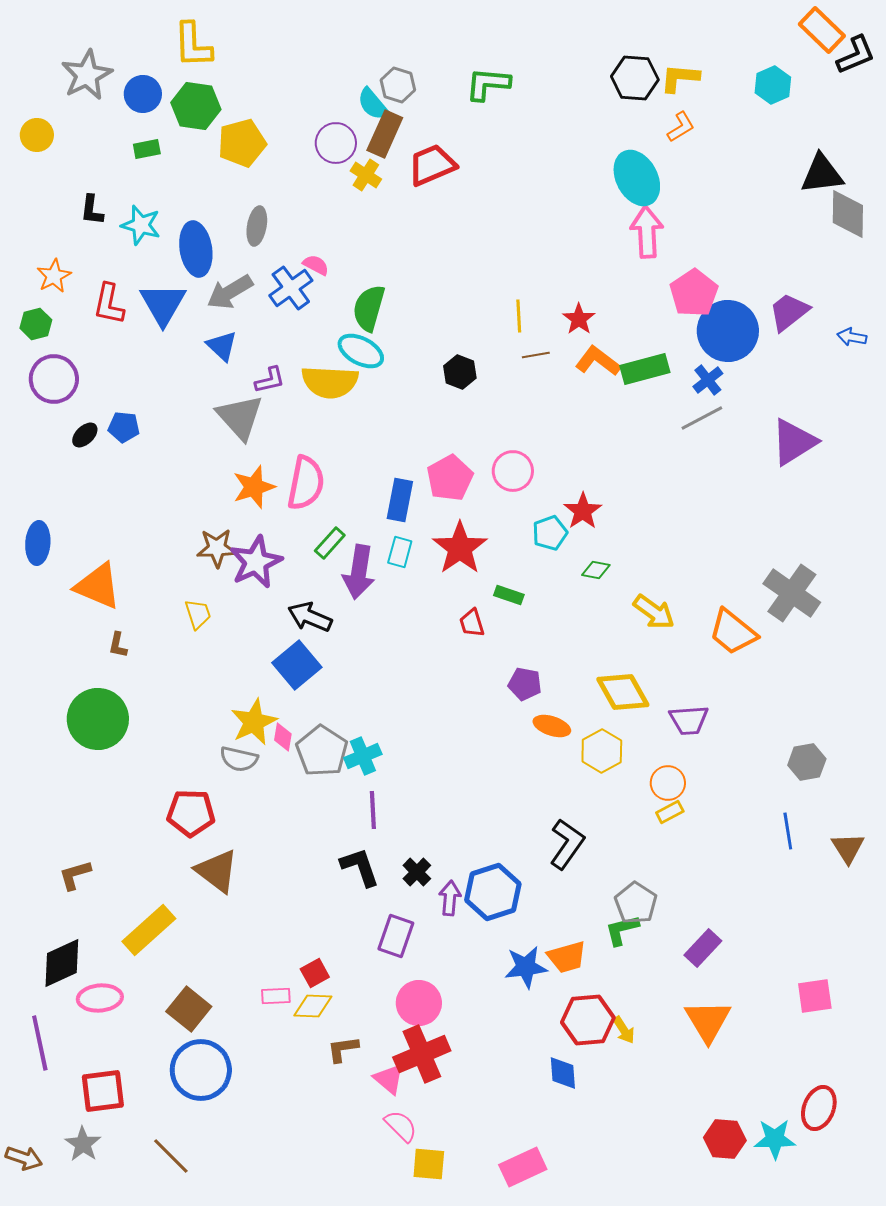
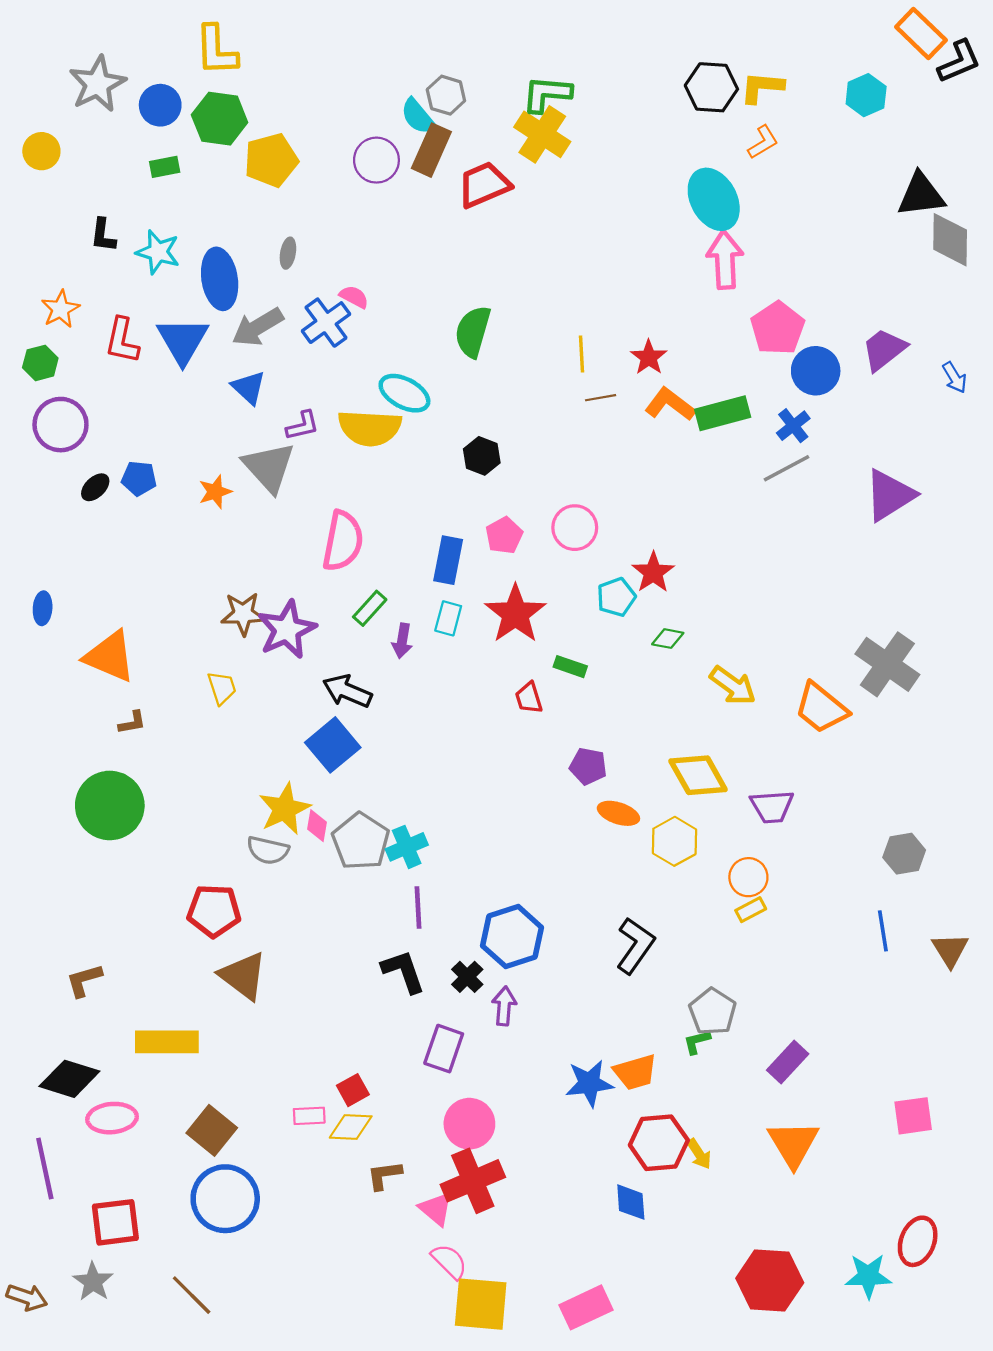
yellow cross: (366, 175) -> (542, 134), moved, size x1.6
gray ellipse: (257, 226) -> (288, 253), size x0.7
green semicircle: (369, 308) -> (473, 332), moved
blue circle: (728, 331) -> (816, 371), size x0.7
blue arrow: (852, 337) -> (955, 377), turned -132
black hexagon: (460, 372) -> (482, 456), moved
pink pentagon: (450, 478) -> (504, 535), size x0.7
orange star: (254, 487) -> (215, 492), moved, size x0.7
blue ellipse: (38, 543) -> (43, 608), size x0.7
purple arrow: (359, 572) -> (402, 641), size x0.6
brown L-shape: (118, 645) -> (132, 723), turned -112
blue hexagon: (493, 892) -> (512, 937), moved
yellow rectangle: (149, 930) -> (167, 1042), turned 42
green L-shape: (622, 930) -> (697, 1042), size x0.7
black diamond: (62, 963) -> (69, 1079), turned 42
red hexagon: (725, 1139) -> (770, 1281), moved, size x1.4
yellow square: (429, 1164) -> (481, 1304), size x1.5

